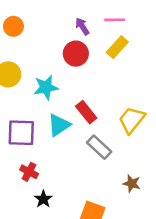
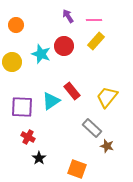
purple arrow: (82, 26) -> (68, 16), moved
cyan star: (46, 87) -> (41, 54), moved, turned 30
gray rectangle: (99, 147) -> (92, 128), moved

